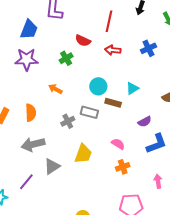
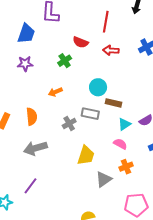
purple star: (27, 59) -> (25, 64), size x0.7
cyan triangle: (132, 88) -> (124, 124), moved
orange arrow: (55, 89) -> (55, 92), turned -48
gray triangle: (52, 166) -> (104, 179), moved

